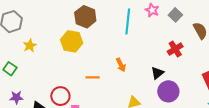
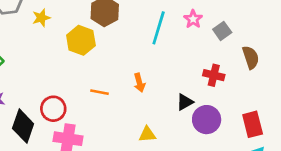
yellow star: (30, 46) -> (41, 18), moved
red cross: (175, 49) -> (214, 75), turned 35
purple circle: (168, 91) -> (207, 120), moved

